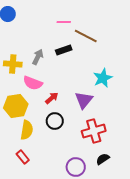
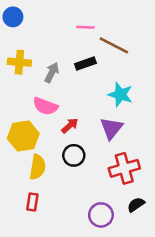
yellow cross: (13, 64) -> (19, 62), moved
cyan star: (103, 78) -> (120, 95), moved, turned -30
red rectangle: (23, 157) -> (32, 202), turned 48

